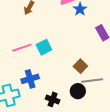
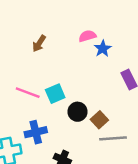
pink line: (22, 48) -> (28, 93), turned 36
black circle: (78, 91) -> (78, 112), moved

